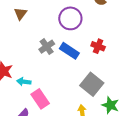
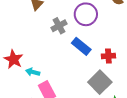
red cross: (98, 46) -> (108, 56), moved, turned -32
gray cross: (47, 47) -> (59, 26), moved

